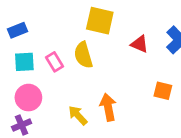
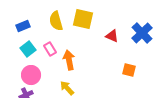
yellow semicircle: (83, 55) -> (56, 21), moved
cyan square: (24, 62) -> (28, 49), turned -35
orange arrow: (108, 107) -> (69, 60), moved

